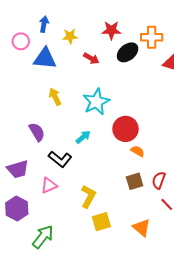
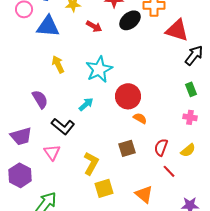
brown square: (135, 181) -> (127, 148), moved
pink triangle: (49, 185) -> (52, 152), turned -42

